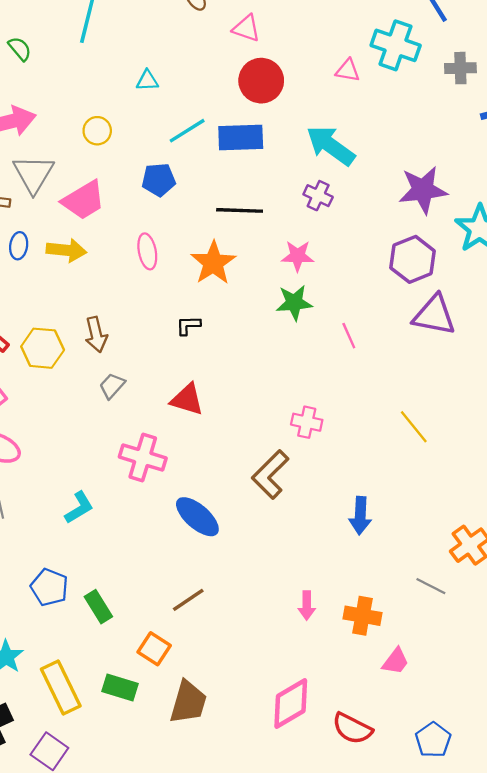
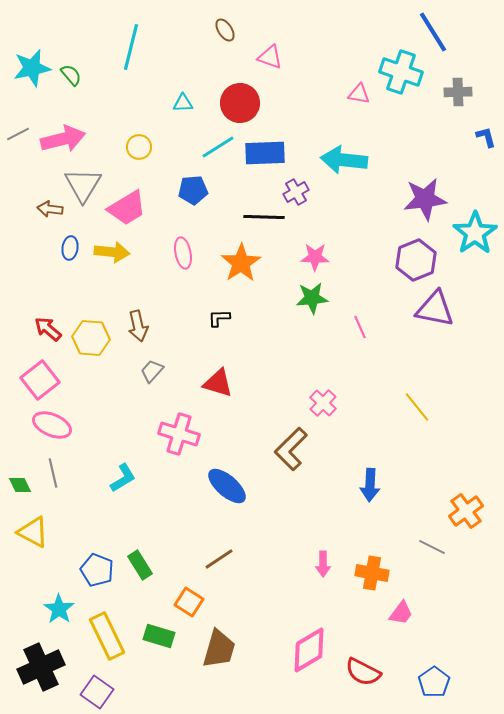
red circle: (261, 81) -> (240, 103), moved
cyan arrow: (331, 146) -> (344, 160), turned -30
purple cross: (318, 196) -> (296, 192), moved, turned 35
pink cross: (307, 422) -> (323, 403), turned 32
blue pentagon: (49, 587) -> (97, 570), moved

